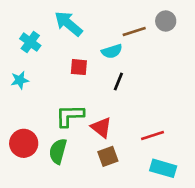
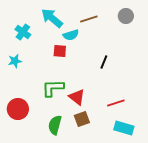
brown line: (134, 32) -> (89, 19), moved
cyan semicircle: (112, 51) -> (71, 35), moved
black line: (118, 82) -> (104, 62), moved
green semicircle: (58, 151) -> (55, 125), moved

